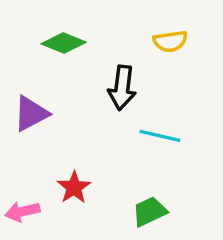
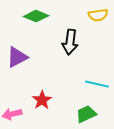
cyan line: (160, 136) -> (97, 84), moved

